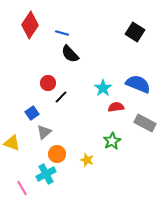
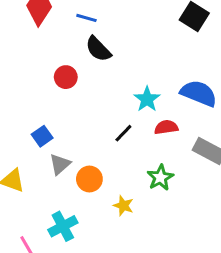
red circle: (48, 83) -> (66, 77), moved
black line: (61, 97) -> (123, 133), moved
orange circle: (57, 154) -> (89, 179), moved

